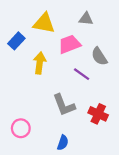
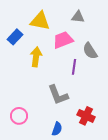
purple line: (82, 74) -> (74, 67), turned 63
red cross: (98, 114) -> (86, 116), moved

